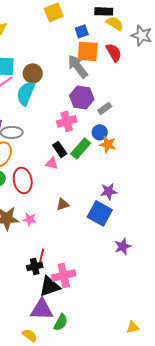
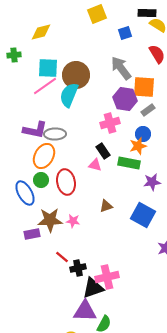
orange square: (88, 51) -> (144, 87), moved
brown circle: (33, 73) -> (76, 75), size x1.4
orange star: (108, 144) -> (138, 146), moved, turned -30
green rectangle: (81, 148) -> (129, 163), moved, turned 60
purple star: (109, 191) -> (152, 182), moved
red line: (42, 255) -> (62, 257), moved, turned -64

